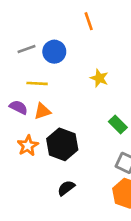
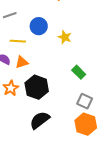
blue circle: (54, 52) -> (39, 26), moved
black semicircle: (66, 188) -> (40, 120), size x1.5

